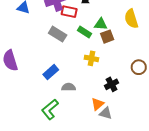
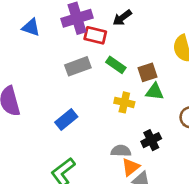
green triangle: (101, 24) -> (155, 92), moved
gray rectangle: (58, 34) -> (78, 66), turned -54
gray semicircle: (69, 87) -> (121, 151), moved

